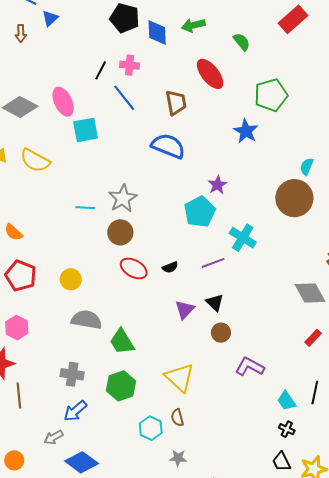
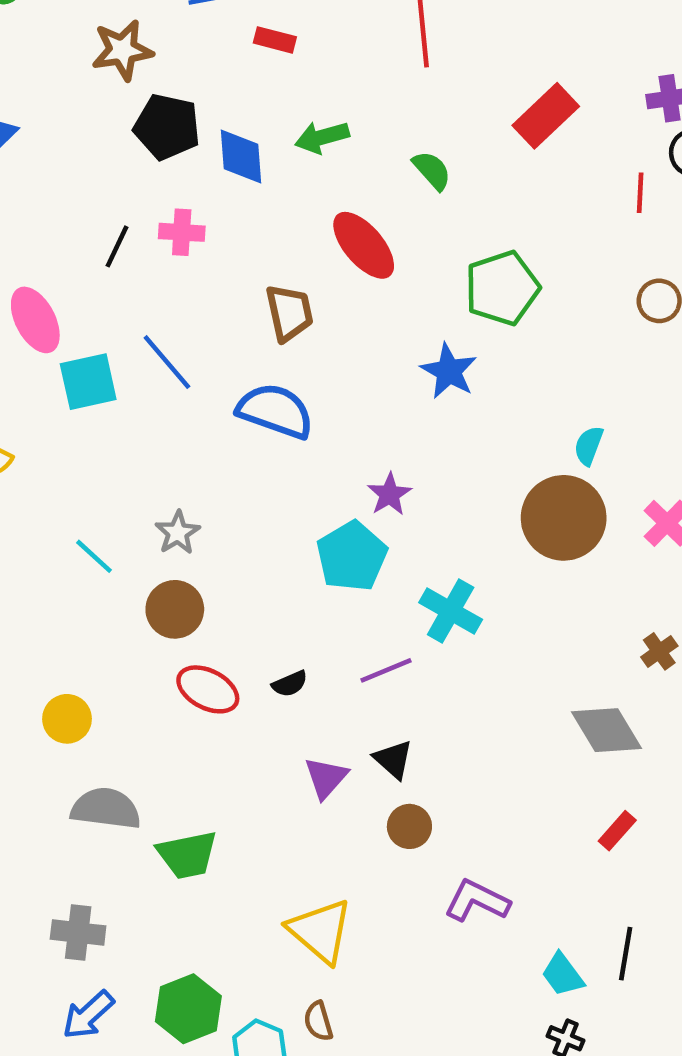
blue line: (124, 98) -> (167, 362), moved
gray star: (123, 198) -> (178, 533), size x0.7
cyan line: (85, 208) -> (94, 556), turned 42
green trapezoid: (122, 342) -> (187, 855), turned -68
green hexagon: (121, 386) -> (188, 1009), moved

